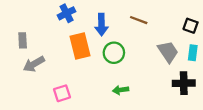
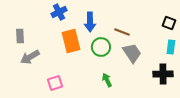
brown line: (139, 20) -> (122, 32), moved
gray trapezoid: (168, 52) -> (132, 53), moved
green arrow: (121, 90) -> (107, 80), turned 72

